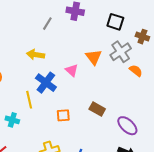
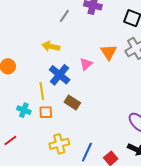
pink triangle: (72, 70) -> (86, 64), turned 32
brown rectangle: (97, 109) -> (72, 102), moved
orange square: (63, 115) -> (46, 112), moved

